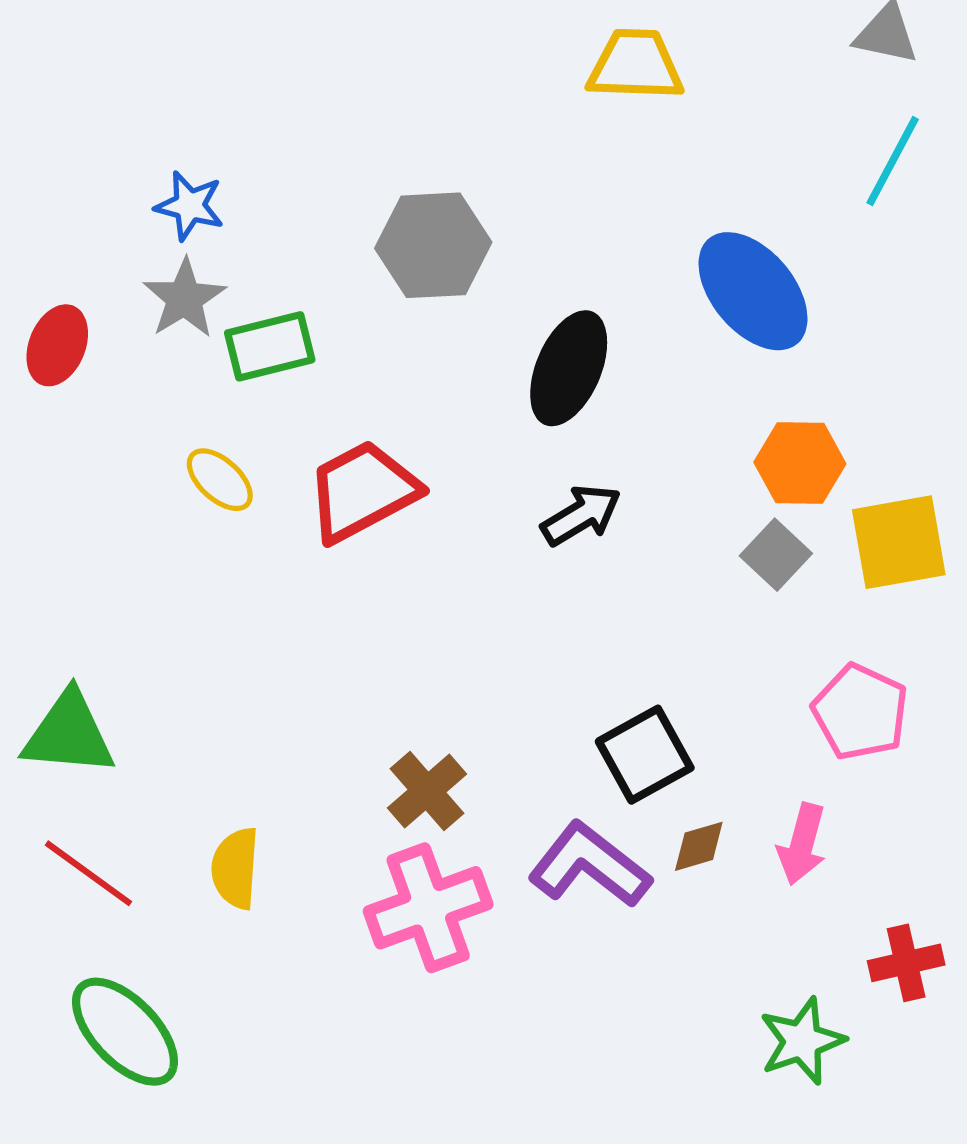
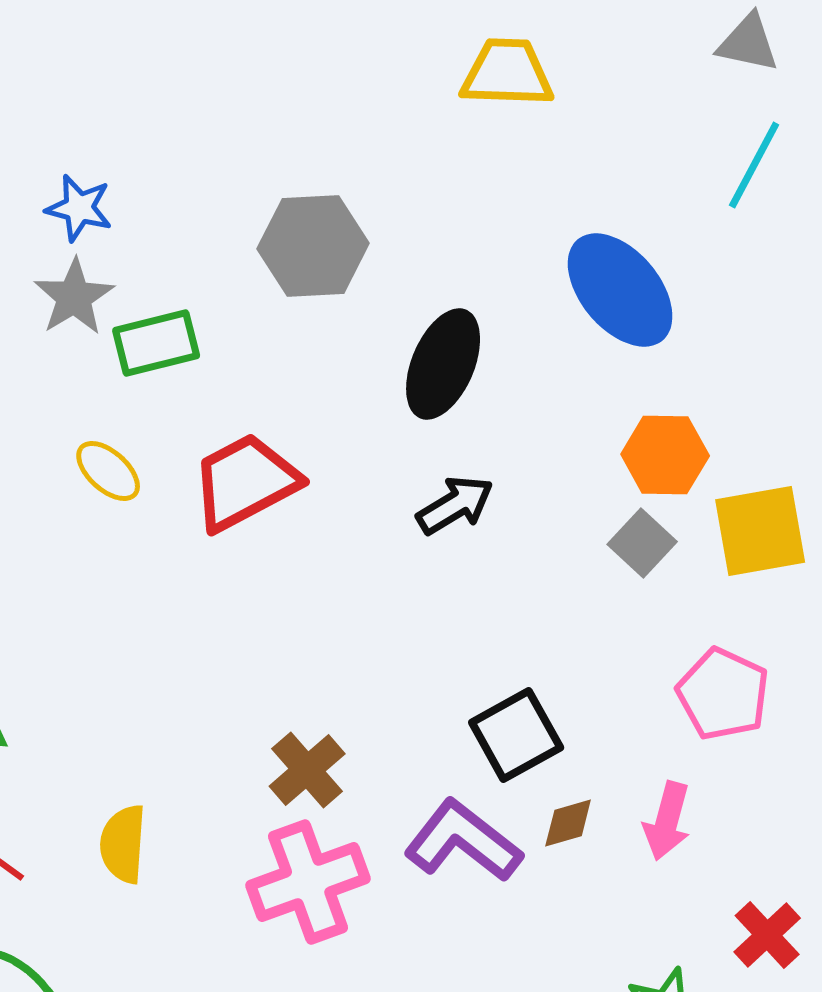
red cross: (906, 963) -> (767, 935), turned -30

